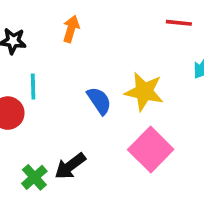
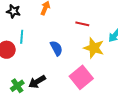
red line: (179, 23) -> (82, 24), moved
yellow star: (144, 92) -> (94, 48), moved

